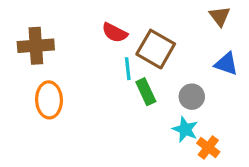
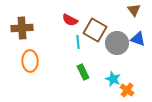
green rectangle: (146, 92) -> (83, 72), moved
gray circle: (192, 97) -> (117, 43), moved, size x1.5

